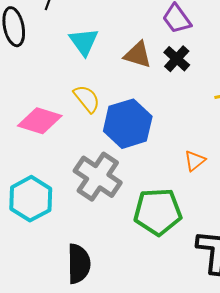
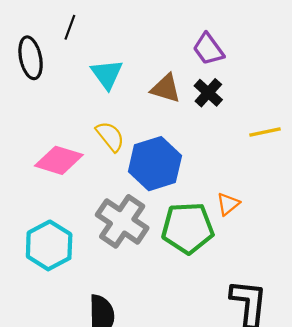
green pentagon: (158, 212) -> (188, 228), moved

